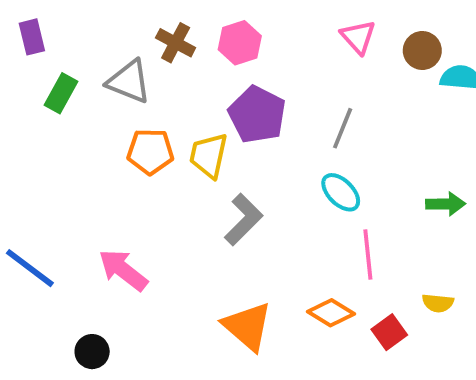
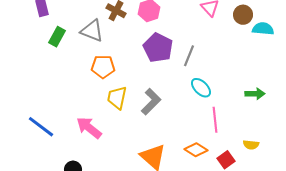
gray line: (343, 128) -> (189, 56), moved
yellow trapezoid: (209, 155) -> (117, 98), moved

